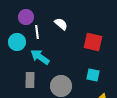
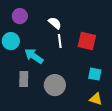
white line: (37, 32) -> (60, 41), moved
cyan square: (93, 75) -> (95, 74), moved

